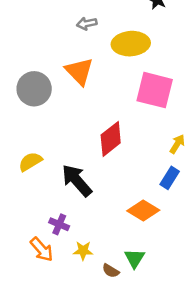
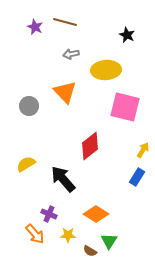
gray circle: (34, 89) -> (29, 106), size x0.7
orange diamond: (143, 211) -> (96, 214), moved

